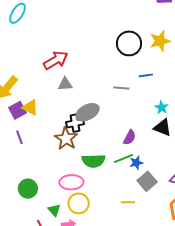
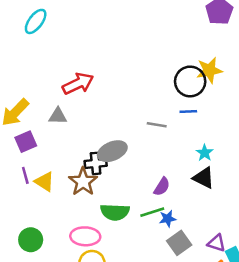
black circle: (129, 43) -> (190, 81), moved
gray triangle: (65, 84) -> (58, 116), moved
yellow triangle: (30, 107) -> (44, 182), moved

